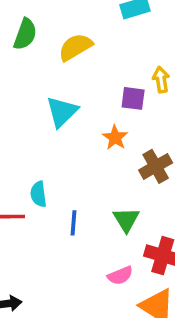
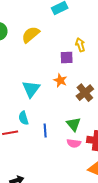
cyan triangle: (62, 112) -> (31, 89), moved
pink semicircle: (120, 276) -> (74, 143), moved, turned 40

